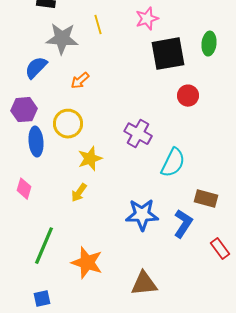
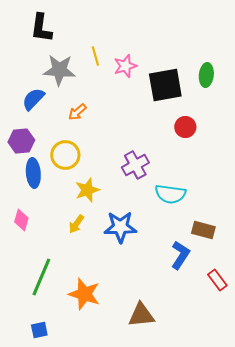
pink star: (147, 19) -> (125, 66), moved
purple cross: (138, 134) -> (135, 165), turned 32
cyan semicircle: (173, 163) -> (170, 194), turned 72
blue star: (142, 215) -> (120, 227), moved

